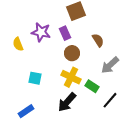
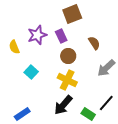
purple star: (41, 32) -> (37, 35), turned -30
cyan square: (35, 78) -> (31, 72), moved, turned 32
green rectangle: (92, 86) -> (88, 114), moved

